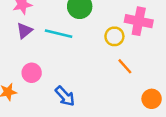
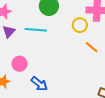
blue arrow: (65, 96) -> (39, 84), moved

